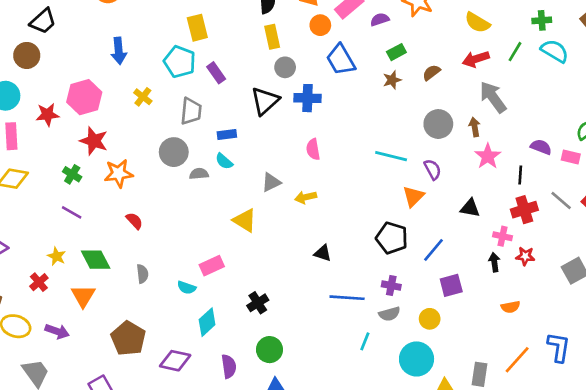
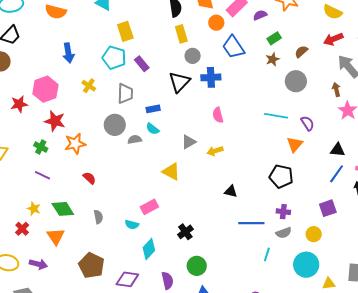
gray circle: (438, 124) -> (296, 81), moved
blue line: (434, 250) -> (337, 174), moved

